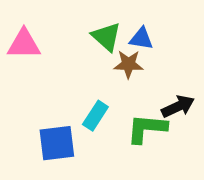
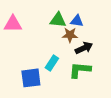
green triangle: (106, 37) -> (58, 20), turned -36
black arrow: (178, 106) -> (84, 48), moved

